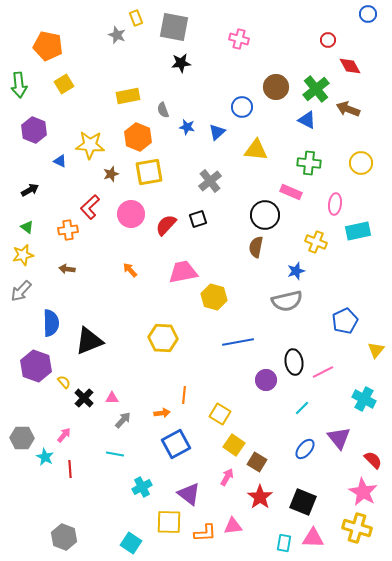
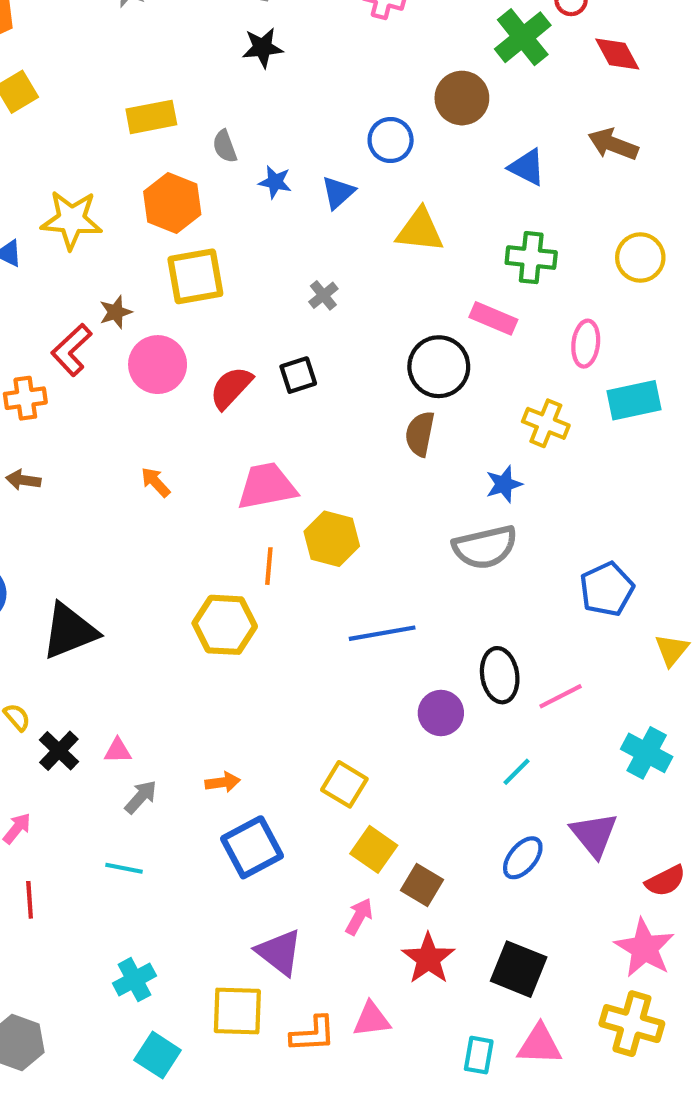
green cross: (316, 89) -> (523, 37), moved
brown star: (111, 174) -> (116, 312), moved
gray cross: (210, 181) -> (323, 295), size x0.6
orange line: (184, 395) -> (269, 566), moved
red semicircle: (373, 460) -> (665, 881), turned 108
cyan cross: (142, 487) -> (134, 980), moved

